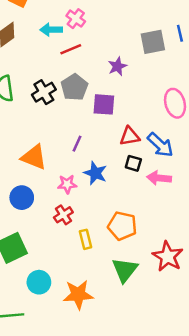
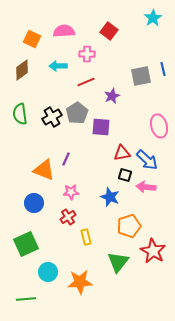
pink cross: (76, 19) -> (87, 54), moved, turned -35
red line: (71, 49) -> (86, 82), moved
purple line: (77, 144) -> (66, 159), moved
blue star: (95, 173) -> (110, 197), moved
orange pentagon: (122, 226) -> (129, 226), moved, turned -30

